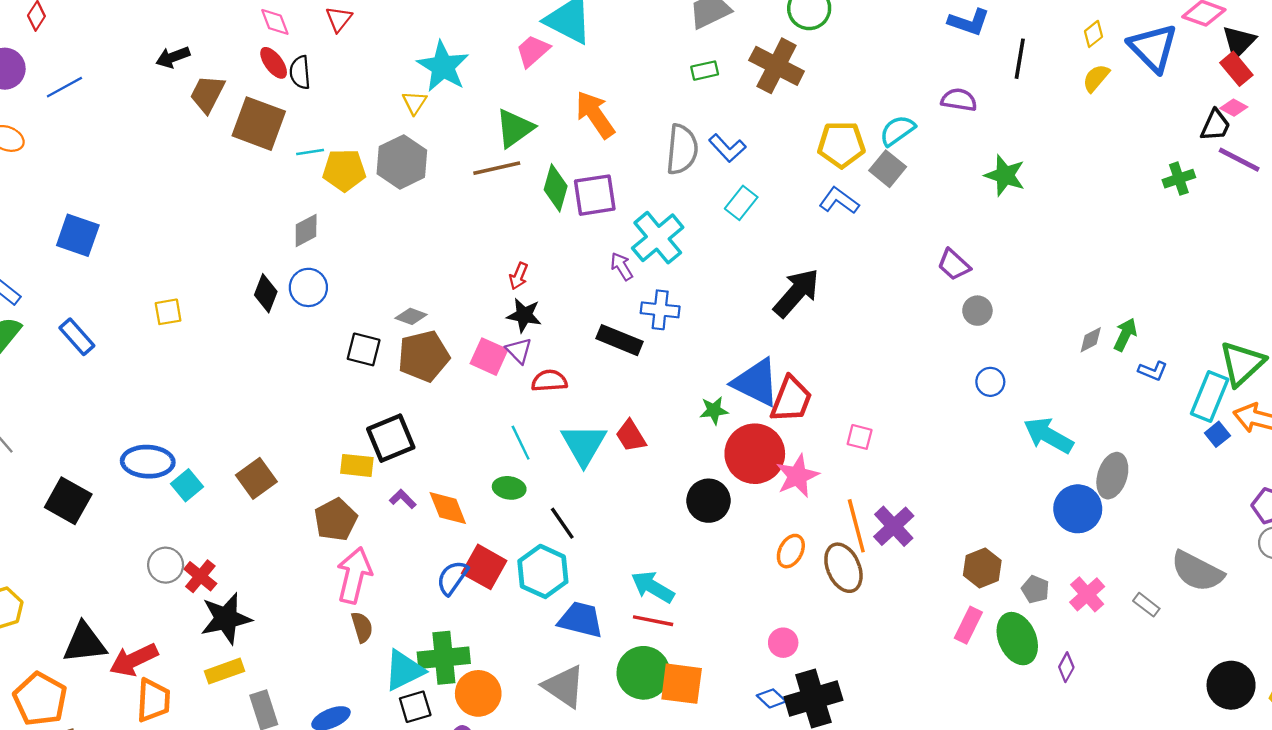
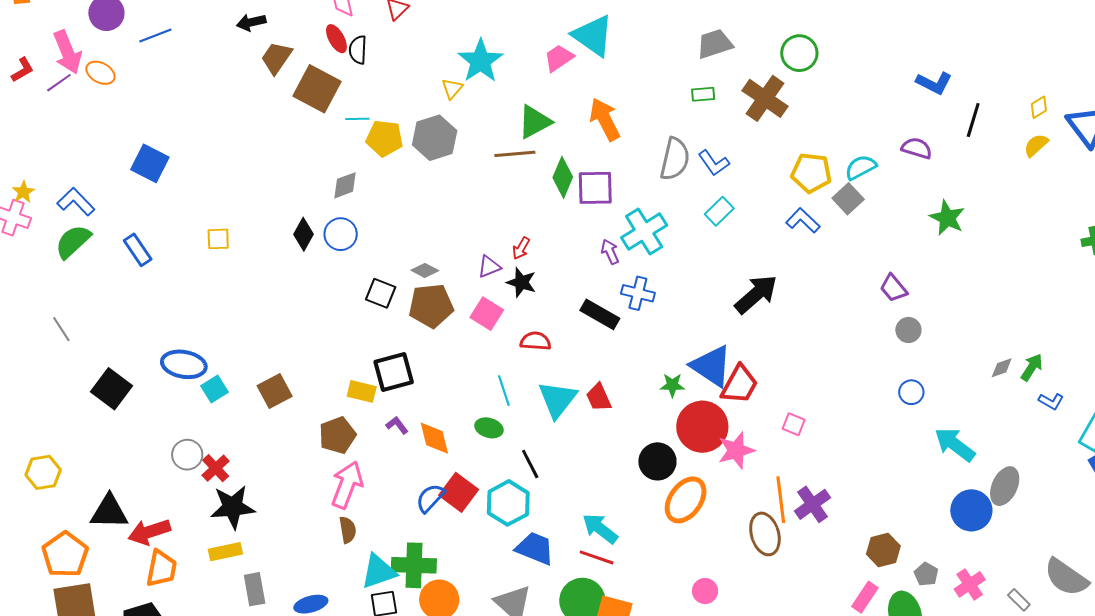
purple triangle: (519, 351) -> (489, 267), moved, turned 45
orange ellipse: (791, 551) -> (686, 500), moved, size x1.6

